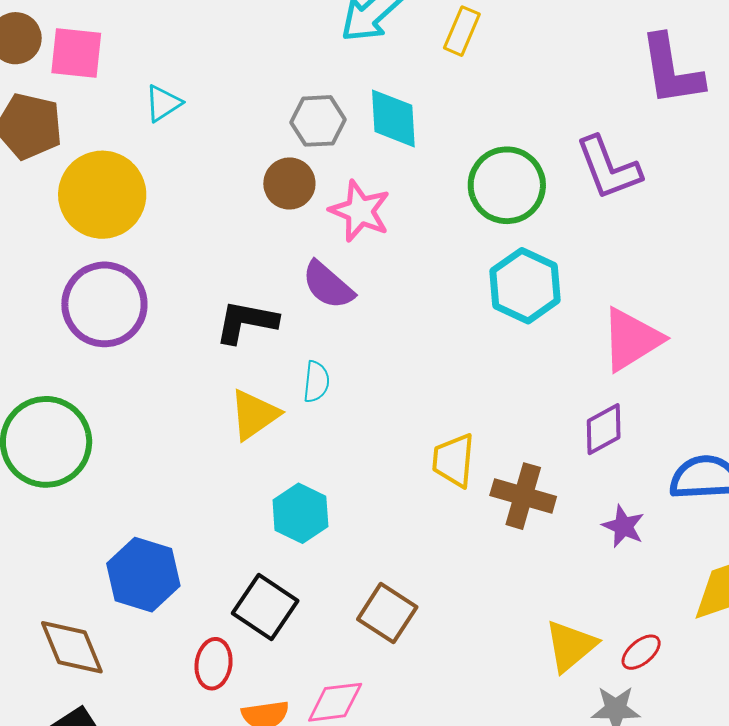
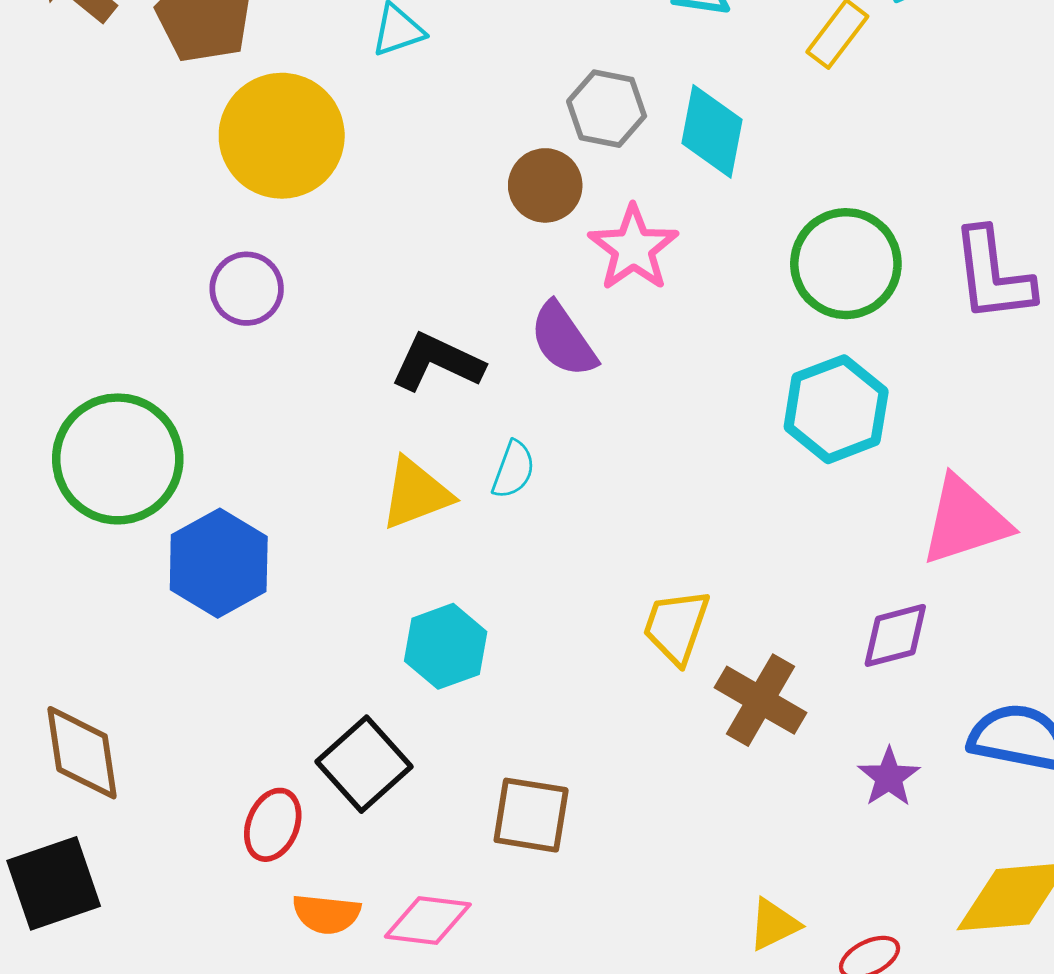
purple circle: (104, 304) -> (247, 289), size x0.6
blue hexagon: (143, 575) -> (219, 563), moved
brown square: (387, 613) -> (531, 815), turned -38
yellow triangle: (571, 646) -> (774, 924), size x0.7

